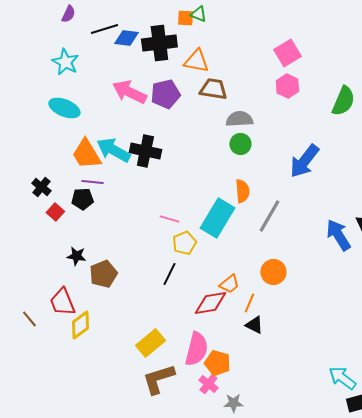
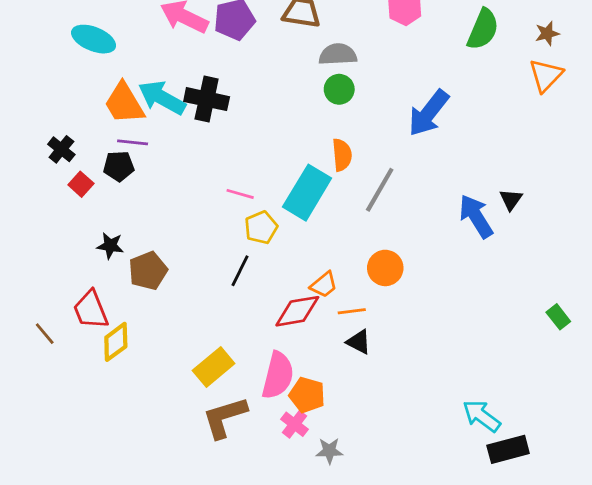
orange line: (249, 303) -> (352, 311), turned 60

